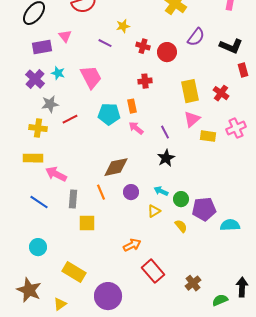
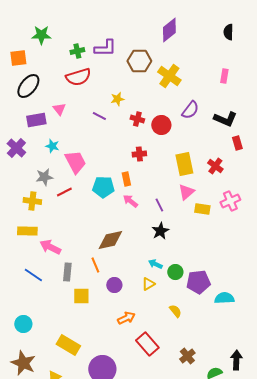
pink trapezoid: (91, 77) -> (75, 162), moved
purple cross: (35, 79) -> (16, 148), moved
purple circle: (131, 192) -> (114, 285), moved
yellow semicircle: (181, 226) -> (175, 311), moved
cyan circle: (38, 247) -> (23, 324), moved

